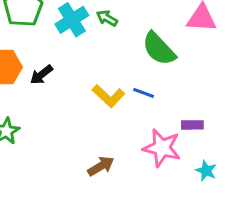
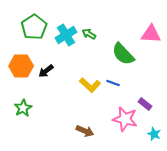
purple rectangle: (192, 125) -> (145, 104), turned 40
brown arrow: (101, 166) -> (85, 131), turned 54

